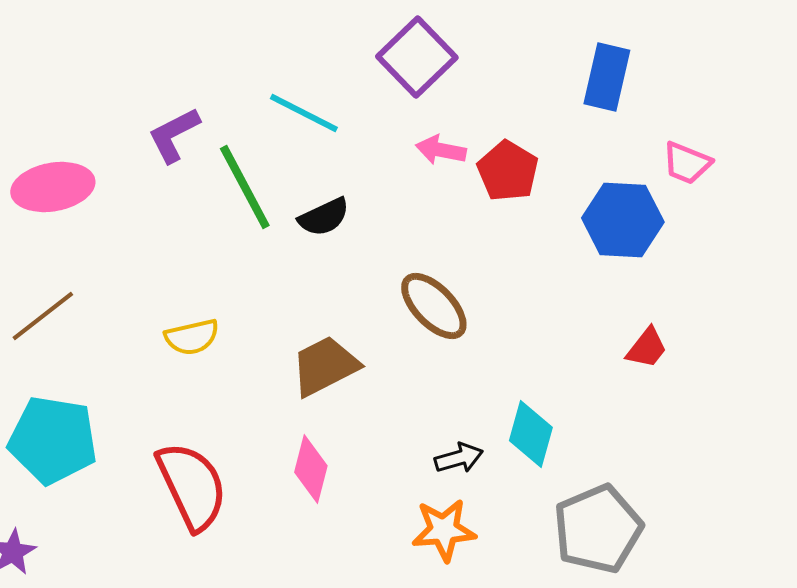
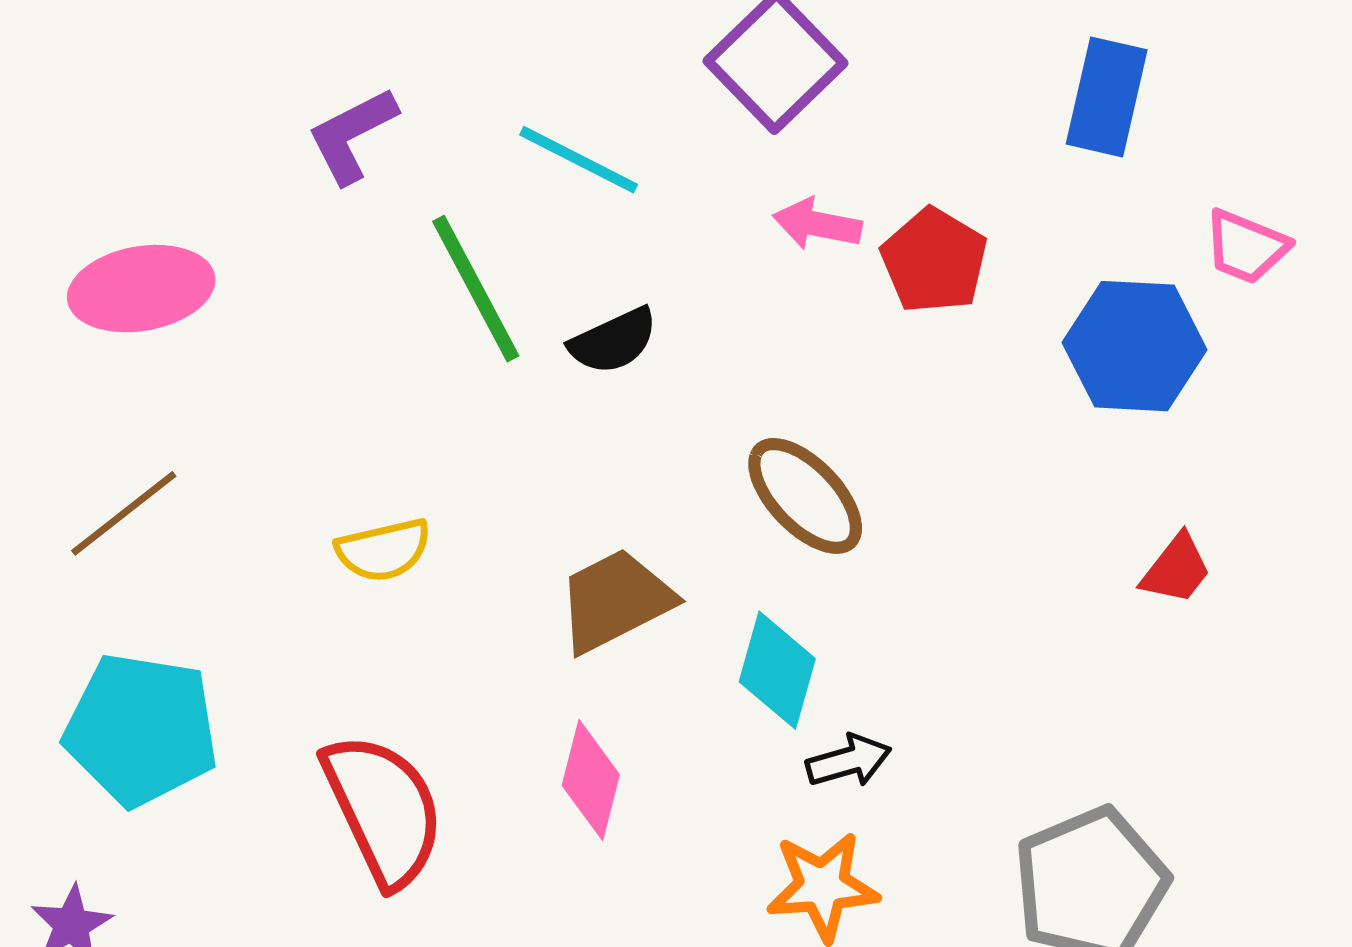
purple L-shape: (174, 135) -> (352, 135), moved
cyan diamond: (531, 434) -> (777, 670), moved

